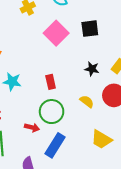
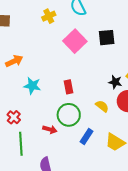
black star: (92, 69) -> (115, 82), moved
blue rectangle: (55, 145) -> (87, 136), moved, size x0.7

